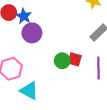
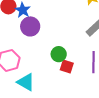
red square: (75, 59) -> (67, 67), moved

